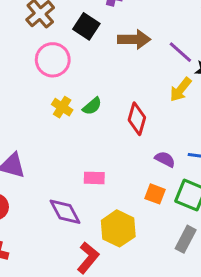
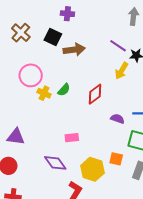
brown arrow: (134, 39) -> (74, 50), moved
pink circle: (53, 60) -> (31, 75), moved
red diamond: (137, 119) -> (95, 94), turned 45
orange square: (155, 194) -> (116, 159), moved

